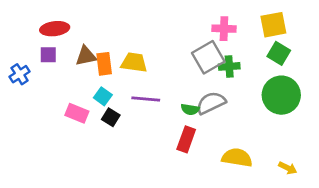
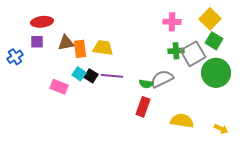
yellow square: (273, 25) -> (210, 19), turned -35
gray square: (208, 57) -> (193, 54), moved
black square: (111, 117) -> (91, 76), moved

